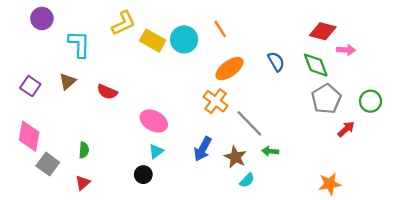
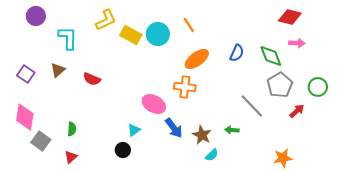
red diamond: (323, 31) -> (290, 17), moved
blue semicircle: (276, 62) -> (237, 53), turned 54
orange cross: (216, 101) -> (185, 87), turned -30
pink ellipse: (154, 121) -> (154, 104), moved
gray line: (249, 123) -> (252, 106), moved
blue arrow: (203, 149) -> (174, 128), turned -65

